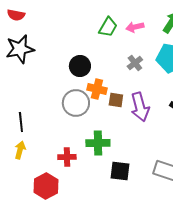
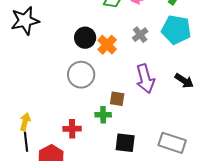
orange cross: (97, 89) -> (107, 45), moved, turned 30
brown square: (116, 100) -> (117, 99), moved
black line: (21, 122) -> (26, 142), moved
green cross: (98, 143) -> (103, 115), size x0.7

